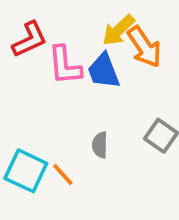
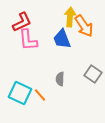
yellow arrow: (118, 30) -> (70, 17), turned 138
pink L-shape: (65, 65) -> (28, 40), moved

